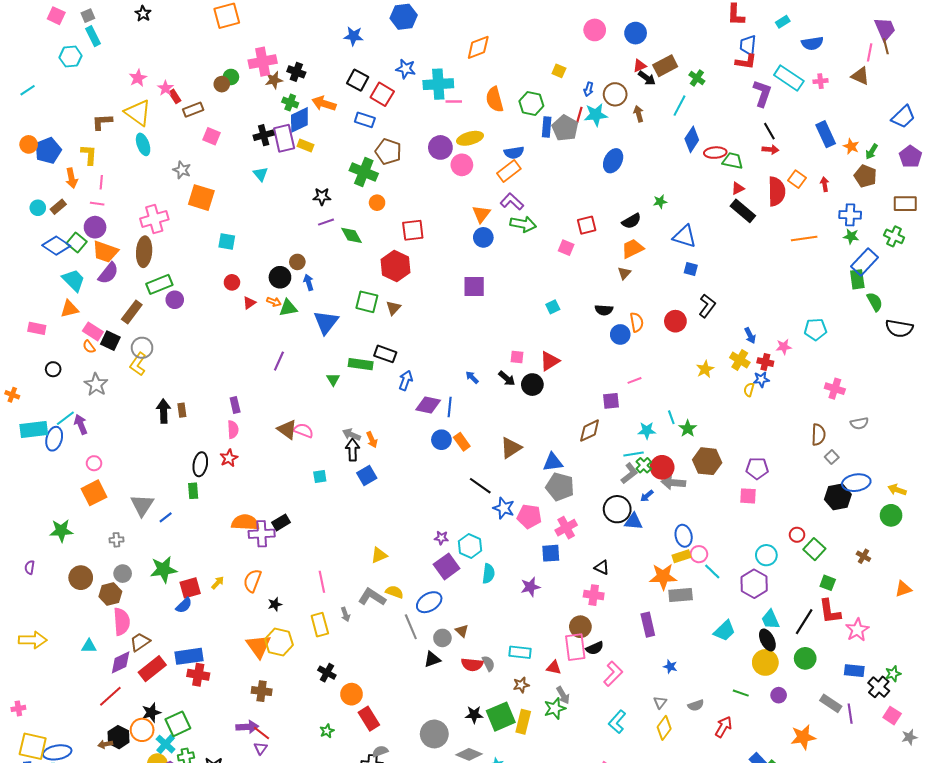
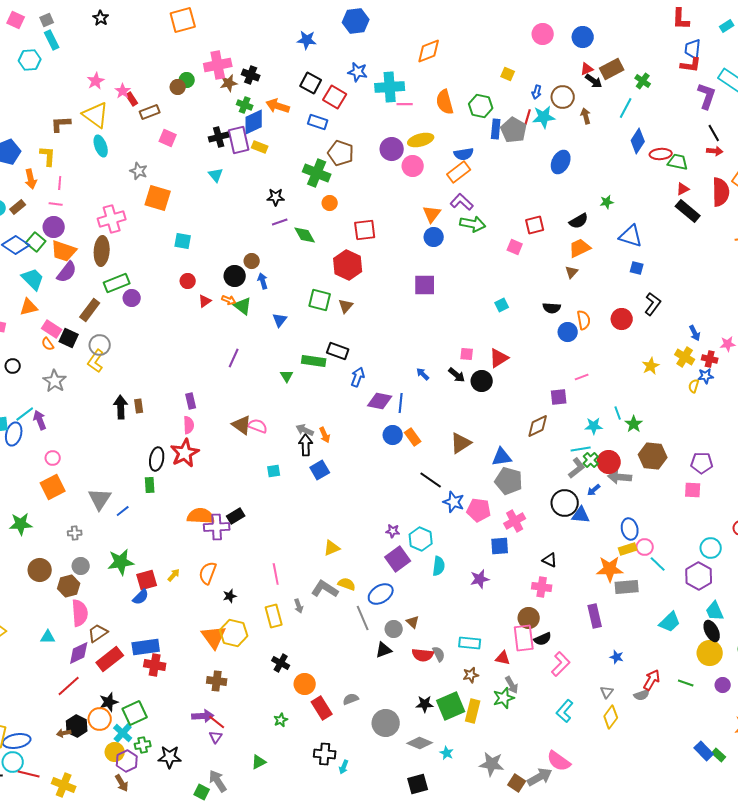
green triangle: (288, 308) -> (243, 306), turned 48
blue triangle: (326, 322) -> (280, 320), size x0.6
red star: (229, 458) -> (185, 453), size x1.6
red arrow: (723, 727) -> (652, 680), moved
gray semicircle: (380, 751) -> (351, 699), moved

